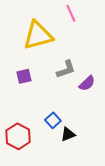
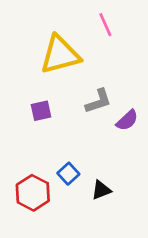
blue square: (53, 120) -> (68, 174), moved

